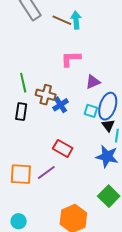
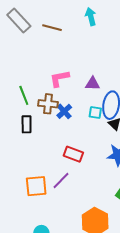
cyan arrow: (76, 20) -> (91, 17), moved
pink L-shape: (71, 59) -> (59, 78), moved
purple triangle: (93, 82) -> (93, 84), turned 35

